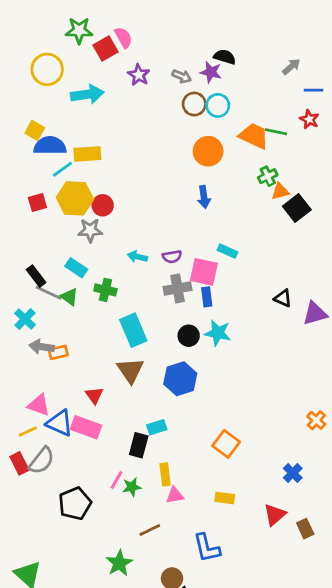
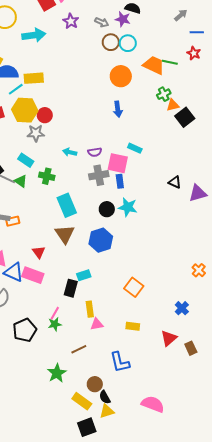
green star: (132, 487) -> (55, 324), moved

